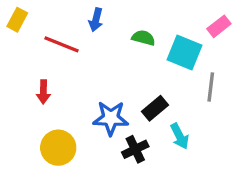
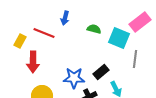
yellow rectangle: (17, 20) -> (20, 41), moved
pink rectangle: (219, 26) -> (140, 22), size x1.5
red arrow: (43, 92) -> (33, 62), size x1.5

